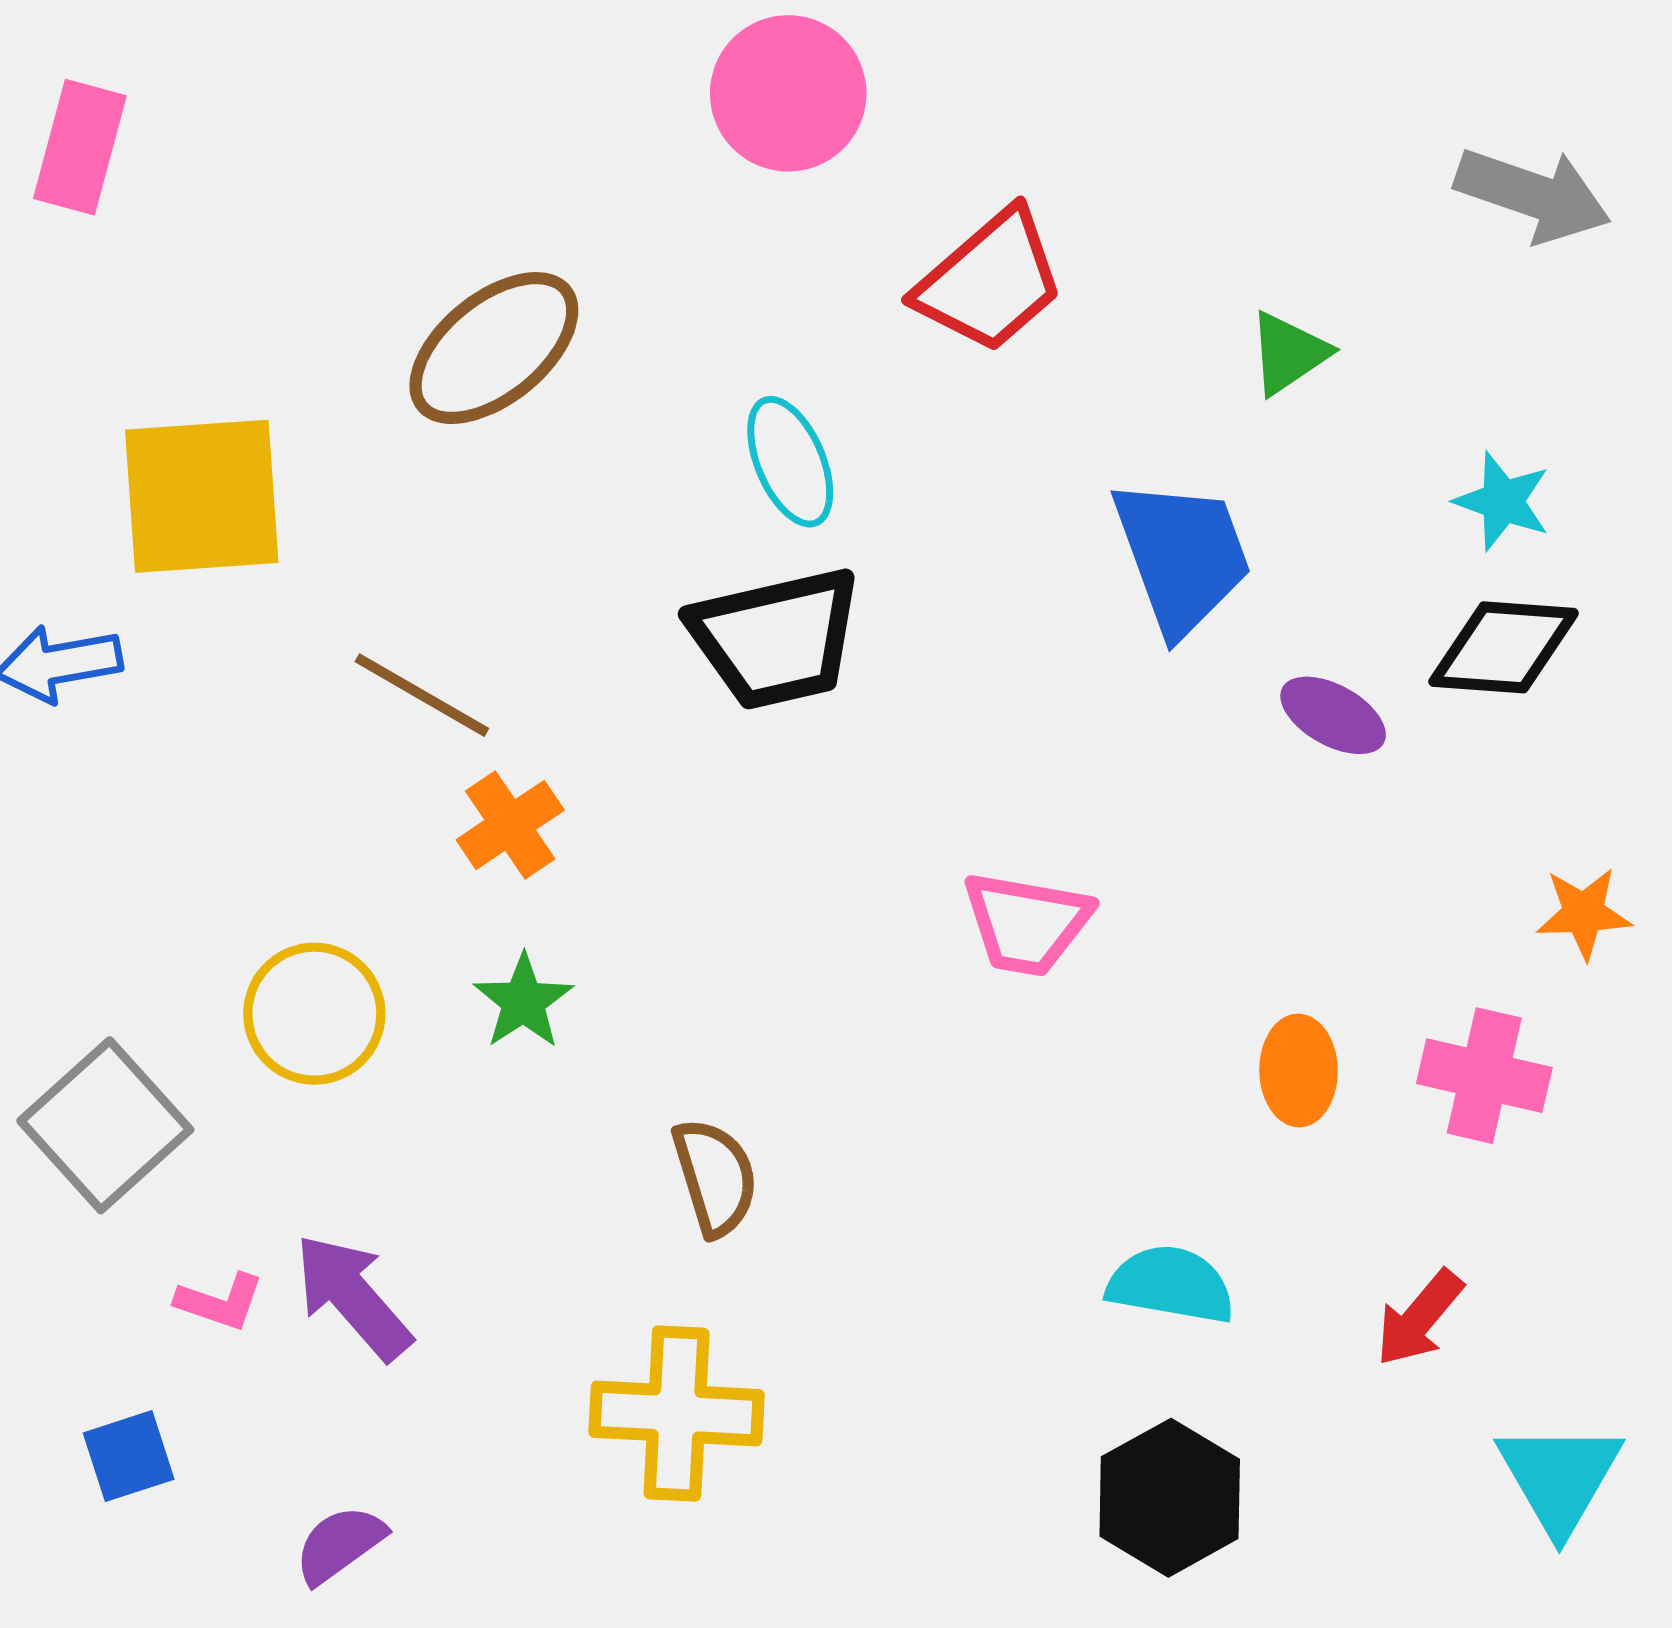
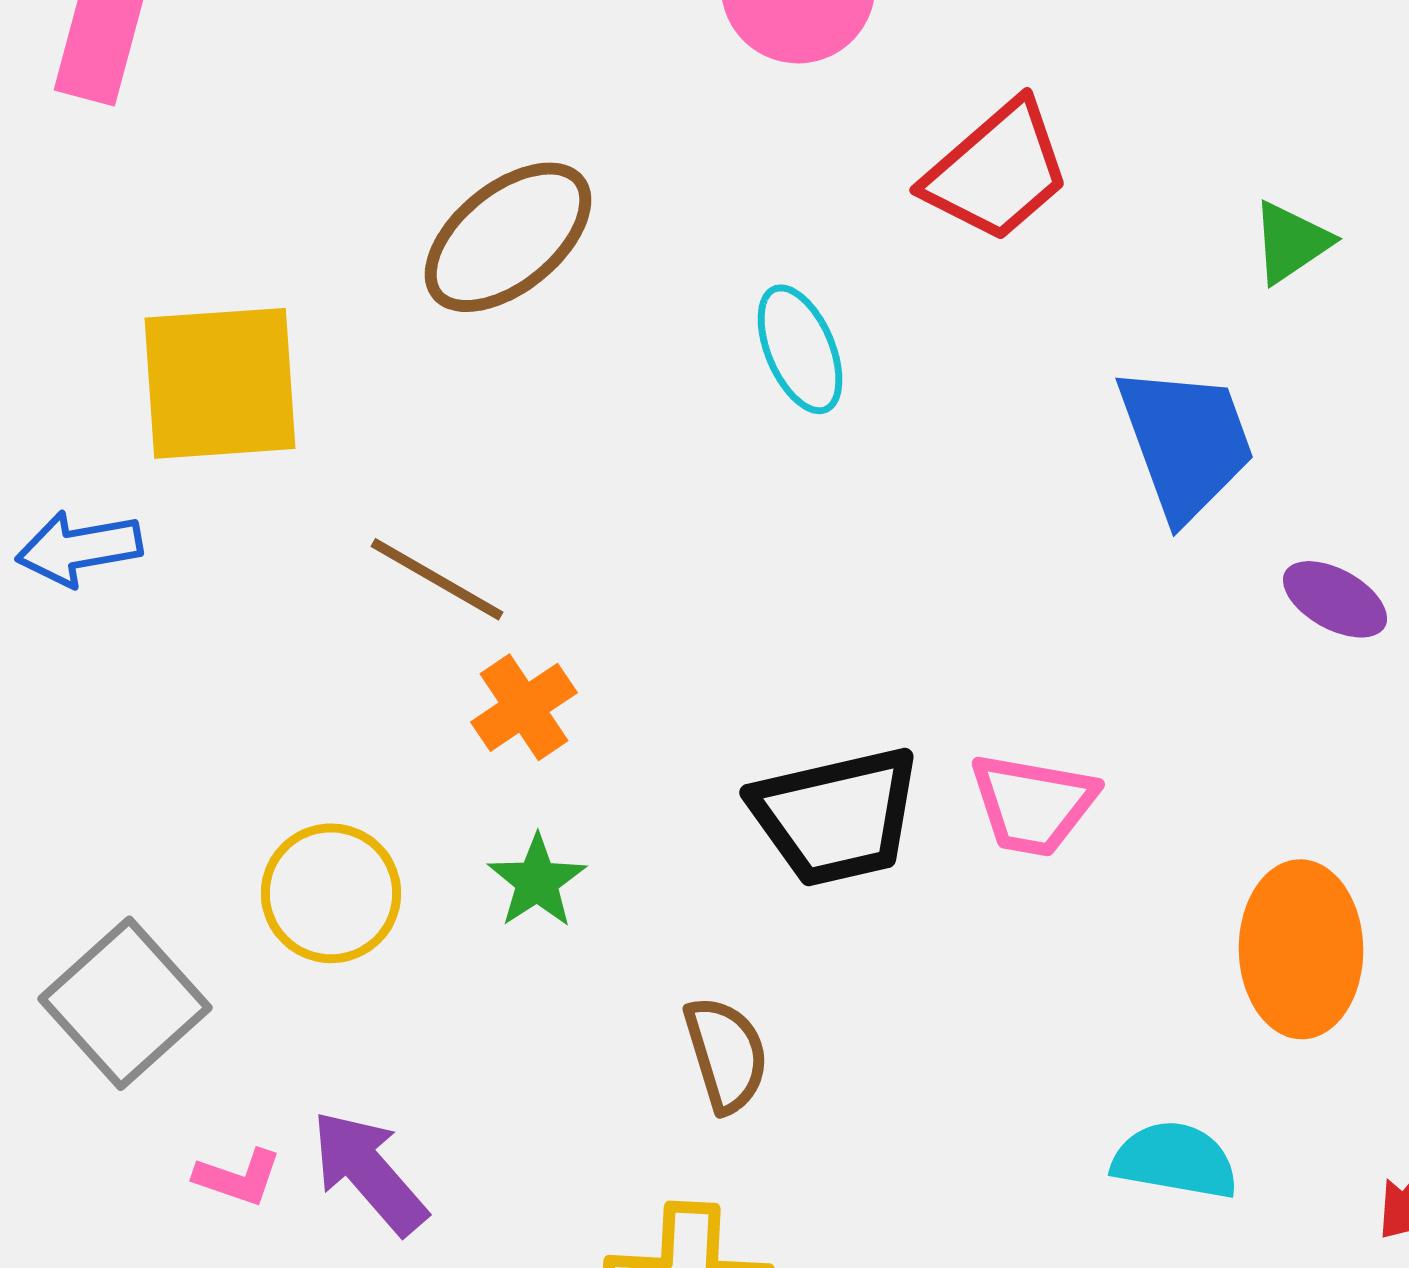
black trapezoid: (776, 638) -> (836, 816), moved
orange ellipse: (1299, 1071) -> (1301, 949), size x1.6

